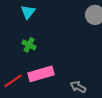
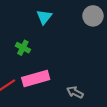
cyan triangle: (28, 12) -> (44, 17), moved

